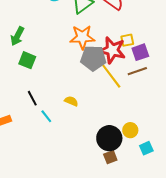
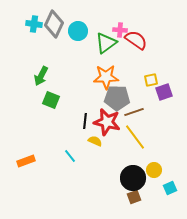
red star: (112, 50) -> (107, 122), moved
brown line: (137, 71) -> (134, 112), moved
yellow line: (111, 76) -> (135, 137), moved
black line: (32, 98) -> (85, 121), moved, turned 35

